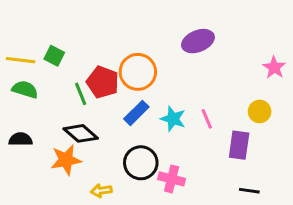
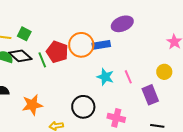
blue rectangle: (136, 113) -> (101, 45), moved, turned 36
black diamond: (81, 133) -> (20, 56), moved
purple rectangle: (239, 145) -> (150, 95), turned -30
pink cross: (172, 179) -> (116, 118), moved

